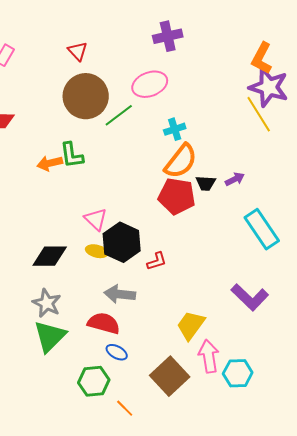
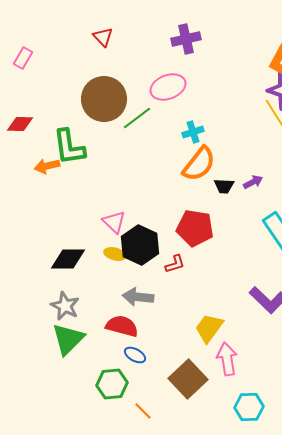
red triangle: (78, 51) -> (103, 37), moved
green L-shape: (72, 155) -> (69, 147), moved, size x1.4
orange arrow: (50, 163) -> (47, 166), moved
red pentagon: (177, 196) -> (195, 228), moved
cyan hexagon: (238, 373) -> (249, 407), moved

